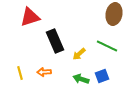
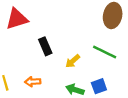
black rectangle: (55, 41) -> (45, 46), size x0.7

